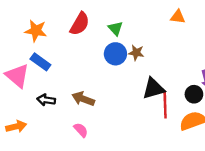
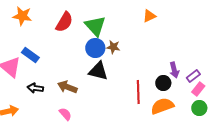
orange triangle: (178, 17) -> (149, 16), turned -32
green triangle: (115, 28) -> (95, 26), size x1.6
orange star: (36, 31) -> (22, 16), moved
black triangle: (154, 88) -> (98, 71), moved, turned 30

